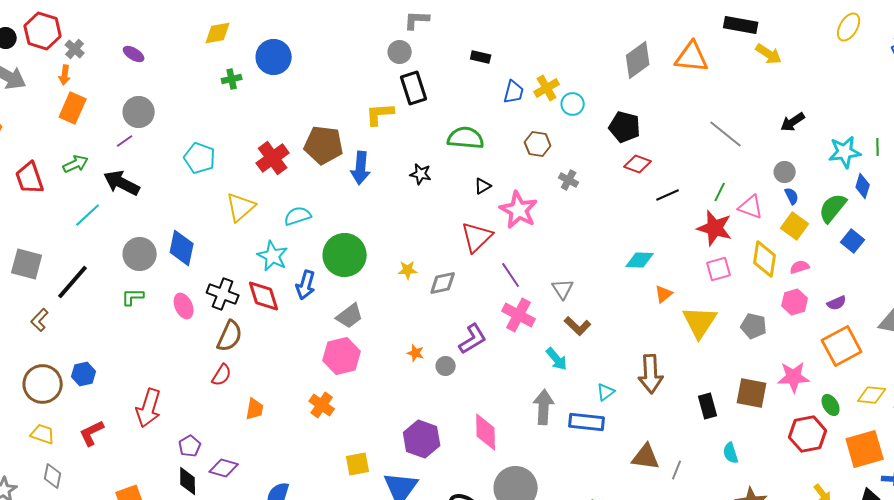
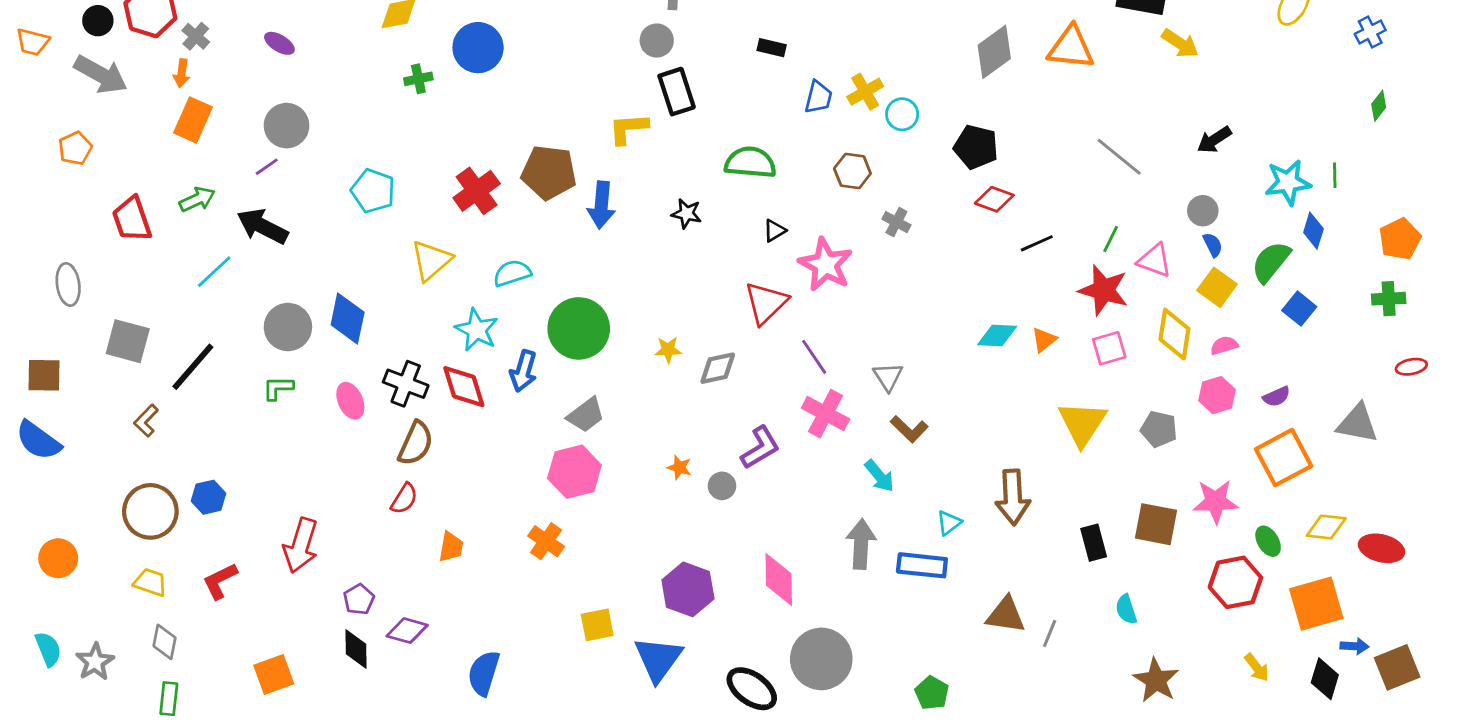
orange triangle: (664, 294) -> (1044, 340), moved

